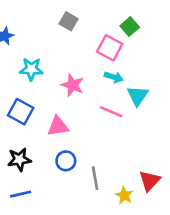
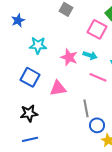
cyan arrow: (114, 77) -> (90, 55), moved
blue circle: (66, 161) -> (97, 125), moved
gray line: (95, 178) -> (86, 108), moved

